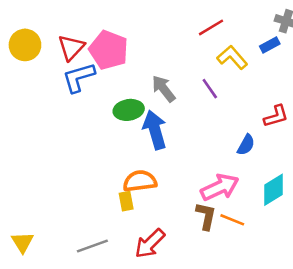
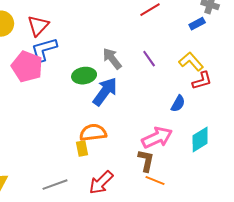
pink pentagon: (109, 50) -> (27, 67), moved
yellow L-shape: (232, 57) -> (191, 62), moved
blue arrow: (155, 130) -> (105, 92), turned 52
orange line: (232, 220) -> (155, 181), moved

